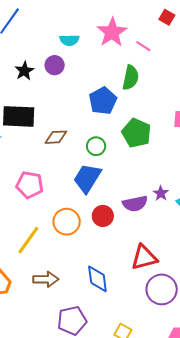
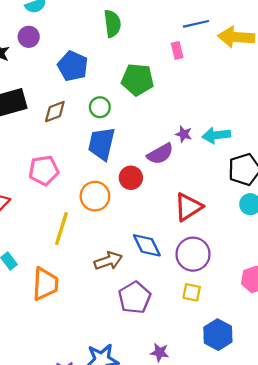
blue pentagon: (103, 101) -> (73, 66), moved
brown arrow: (46, 279) -> (108, 261), moved
purple circle: (162, 289) -> (193, 254), moved

